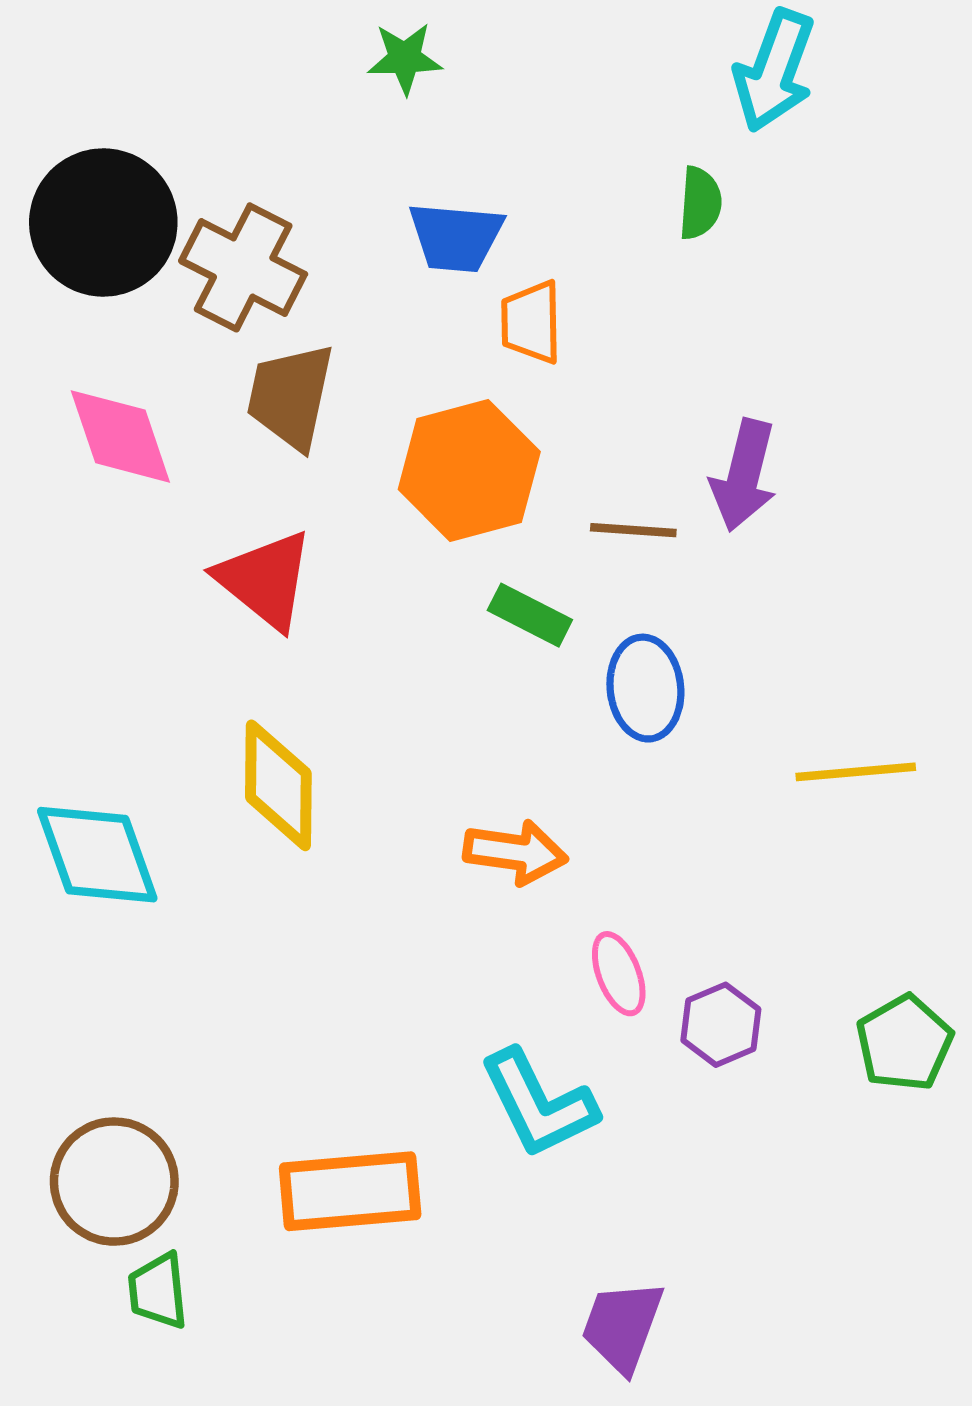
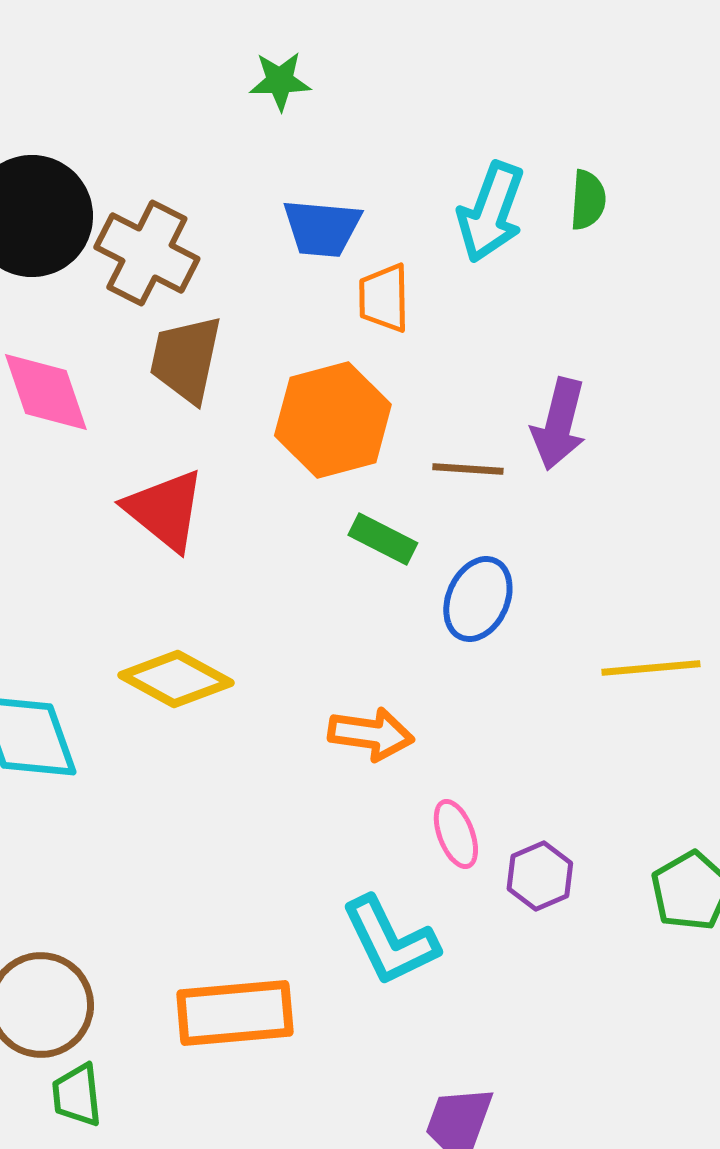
cyan arrow: (774, 71) -> (491, 212), moved
green semicircle: (700, 203) -> (588, 200), moved
blue ellipse: (645, 688) -> (478, 599), turned 30
yellow diamond: (278, 785) -> (176, 679), turned -62

